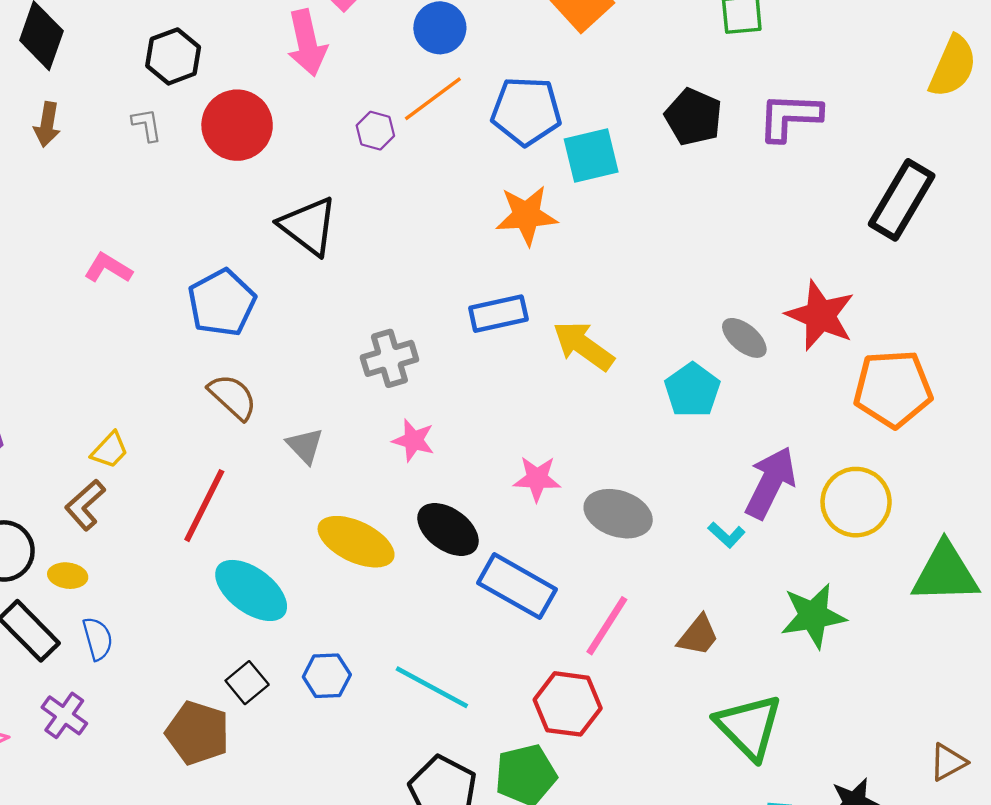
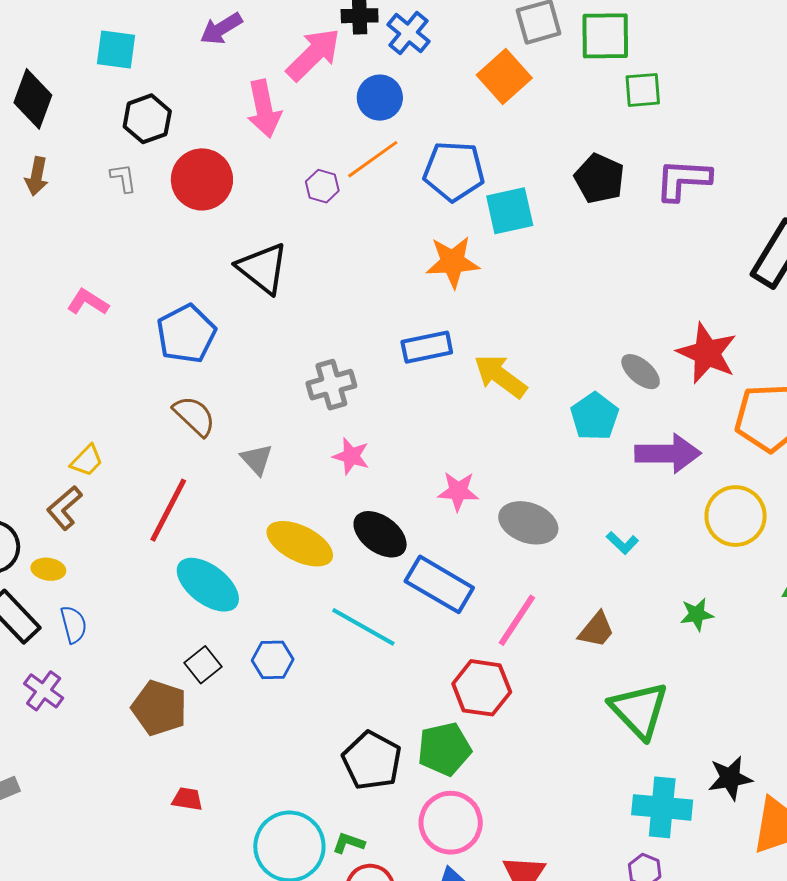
purple arrow: (770, 483) -> (668, 453), moved, turned 62
green star: (813, 616) -> (697, 614), size x0.6
cyan line: (432, 687) -> (363, 627), moved

